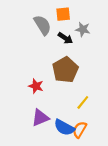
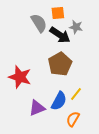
black arrow: (65, 38) -> (60, 35), size x1.5
red star: (36, 86) -> (20, 77), moved, size x1.6
blue semicircle: (64, 127) -> (59, 101), moved, turned -90

